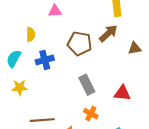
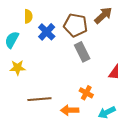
blue cross: (45, 60) -> (47, 32), moved, turned -30
gray rectangle: (87, 85) -> (82, 52), moved

